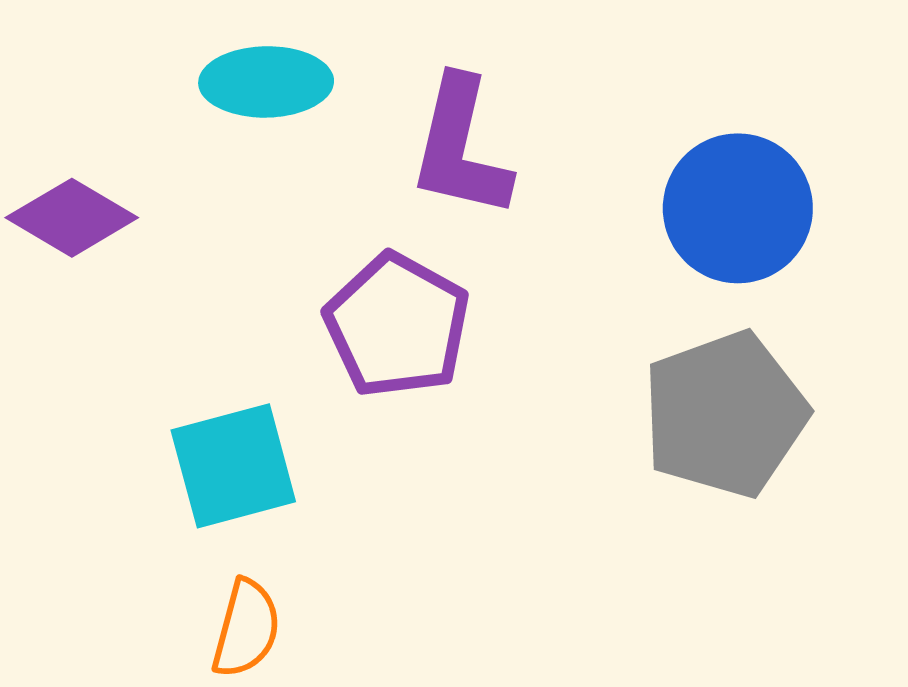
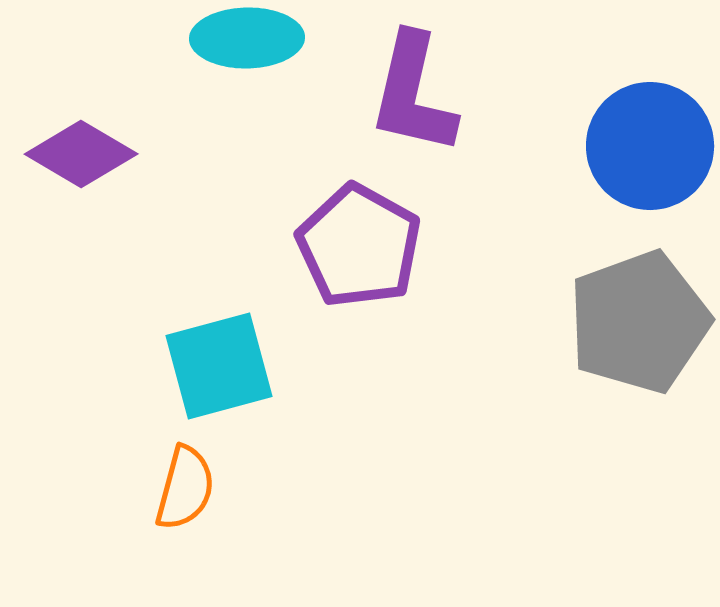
orange semicircle: (246, 629) -> (185, 488), moved

